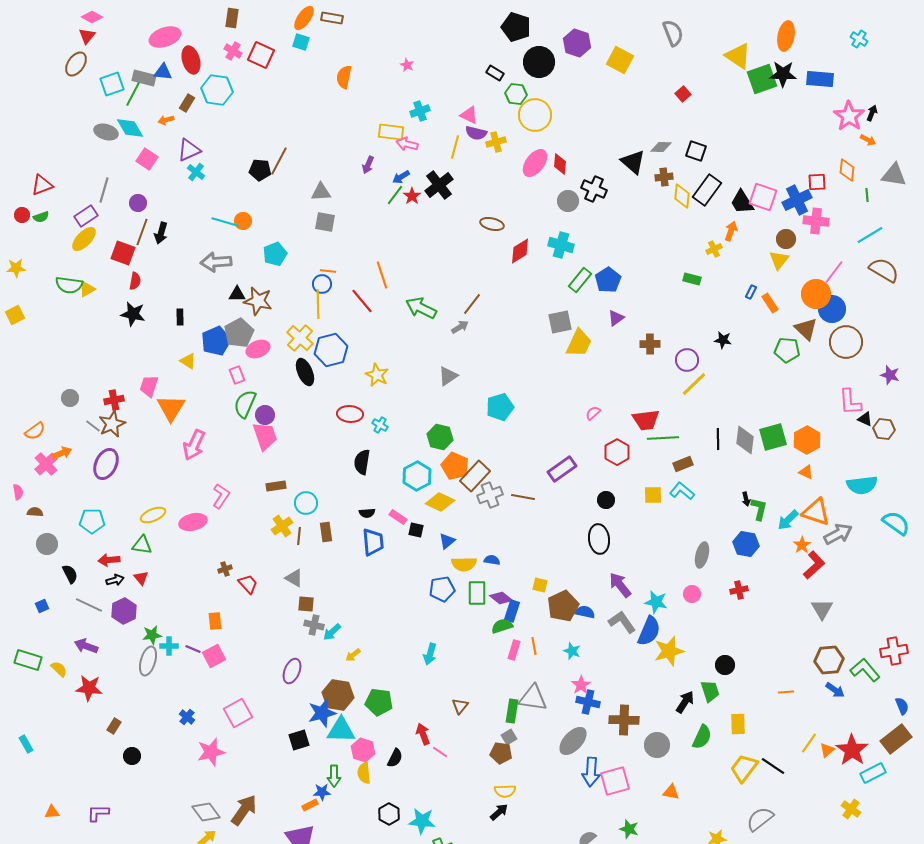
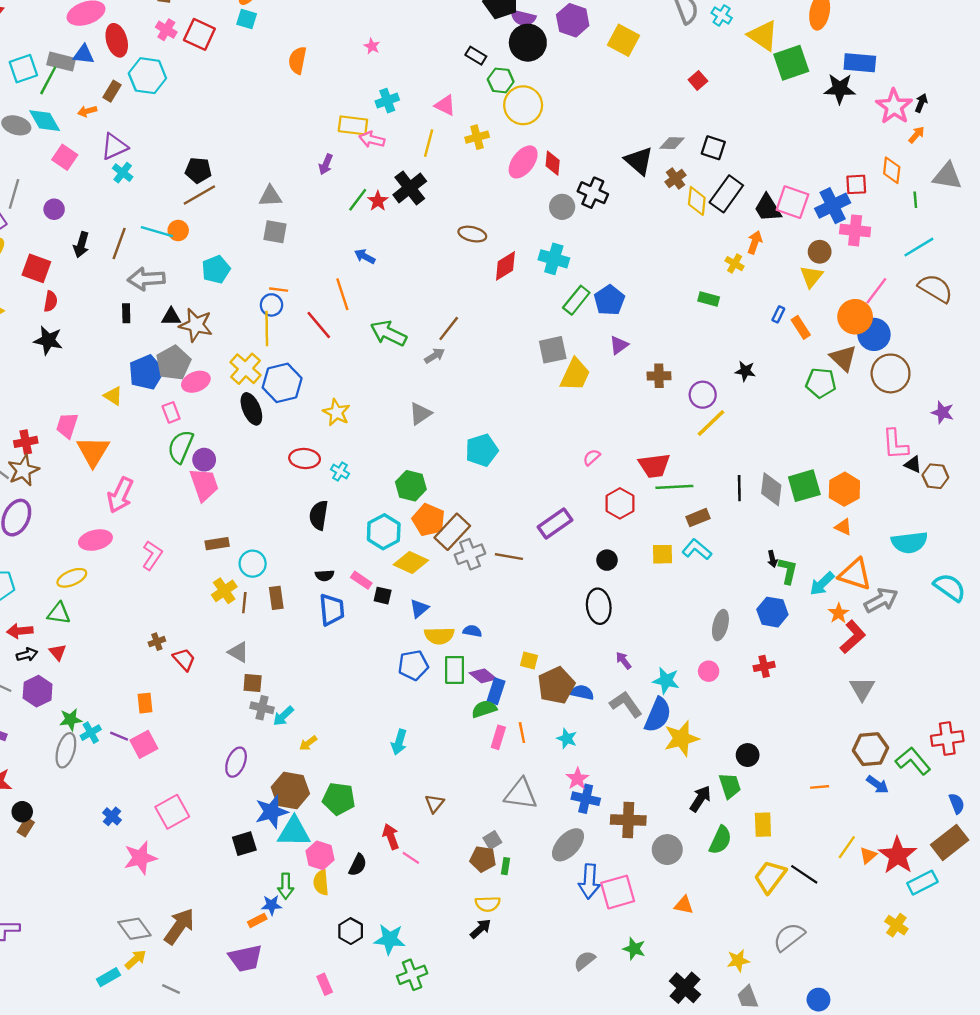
cyan cross: (859, 39) -> (722, 15), moved
black star: (783, 74) -> (840, 89), moved
purple semicircle: (476, 133) -> (523, 18), moved
orange arrow: (868, 140) -> (917, 135), turned -77
brown line: (279, 161) -> (199, 195), moved, turned 32
blue arrow: (401, 177) -> (365, 256), moved, turned 60
brown cross: (664, 177) -> (676, 179), turned -30
brown line: (142, 232) -> (119, 243), moved
yellow cross: (714, 249) -> (735, 264), turned -35
black rectangle: (180, 317) -> (126, 313), moved
pink ellipse: (193, 522) -> (95, 540), moved
purple arrow: (620, 585) -> (624, 661), size x0.6
cyan cross: (169, 646) -> (91, 733), turned -30
green rectangle: (512, 711) -> (505, 866), moved, size x0.6
black circle: (132, 756) -> (22, 812), moved

